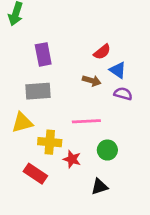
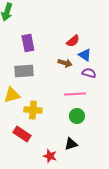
pink line: (86, 121) -> (75, 94), moved
red star: (72, 159) -> (50, 156), moved

